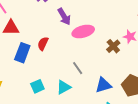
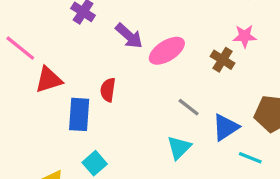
gray line: (78, 68) -> (189, 107), moved
cyan square: (37, 86) -> (95, 163), moved
cyan triangle: (64, 87) -> (179, 148), moved

